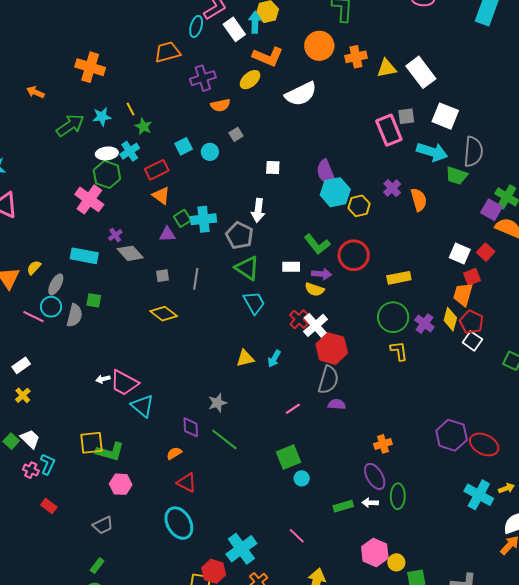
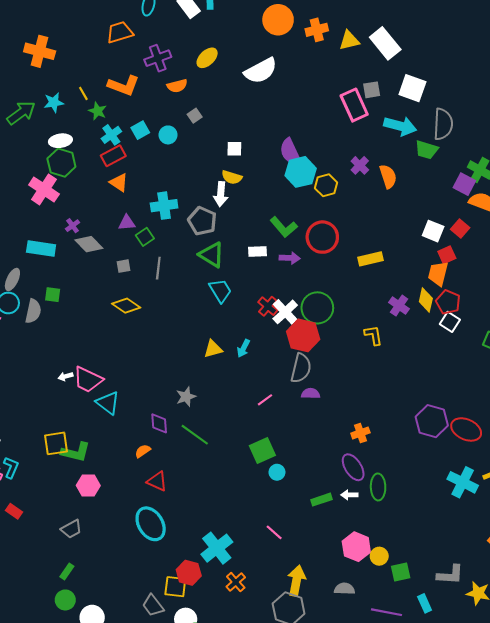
orange L-shape: (268, 57) -> (124, 86), moved
cyan cross: (130, 151) -> (111, 135), moved
green square: (182, 218) -> (145, 237), moved
yellow semicircle: (314, 289) -> (232, 177), moved
green circle: (393, 317) -> (317, 308), moved

